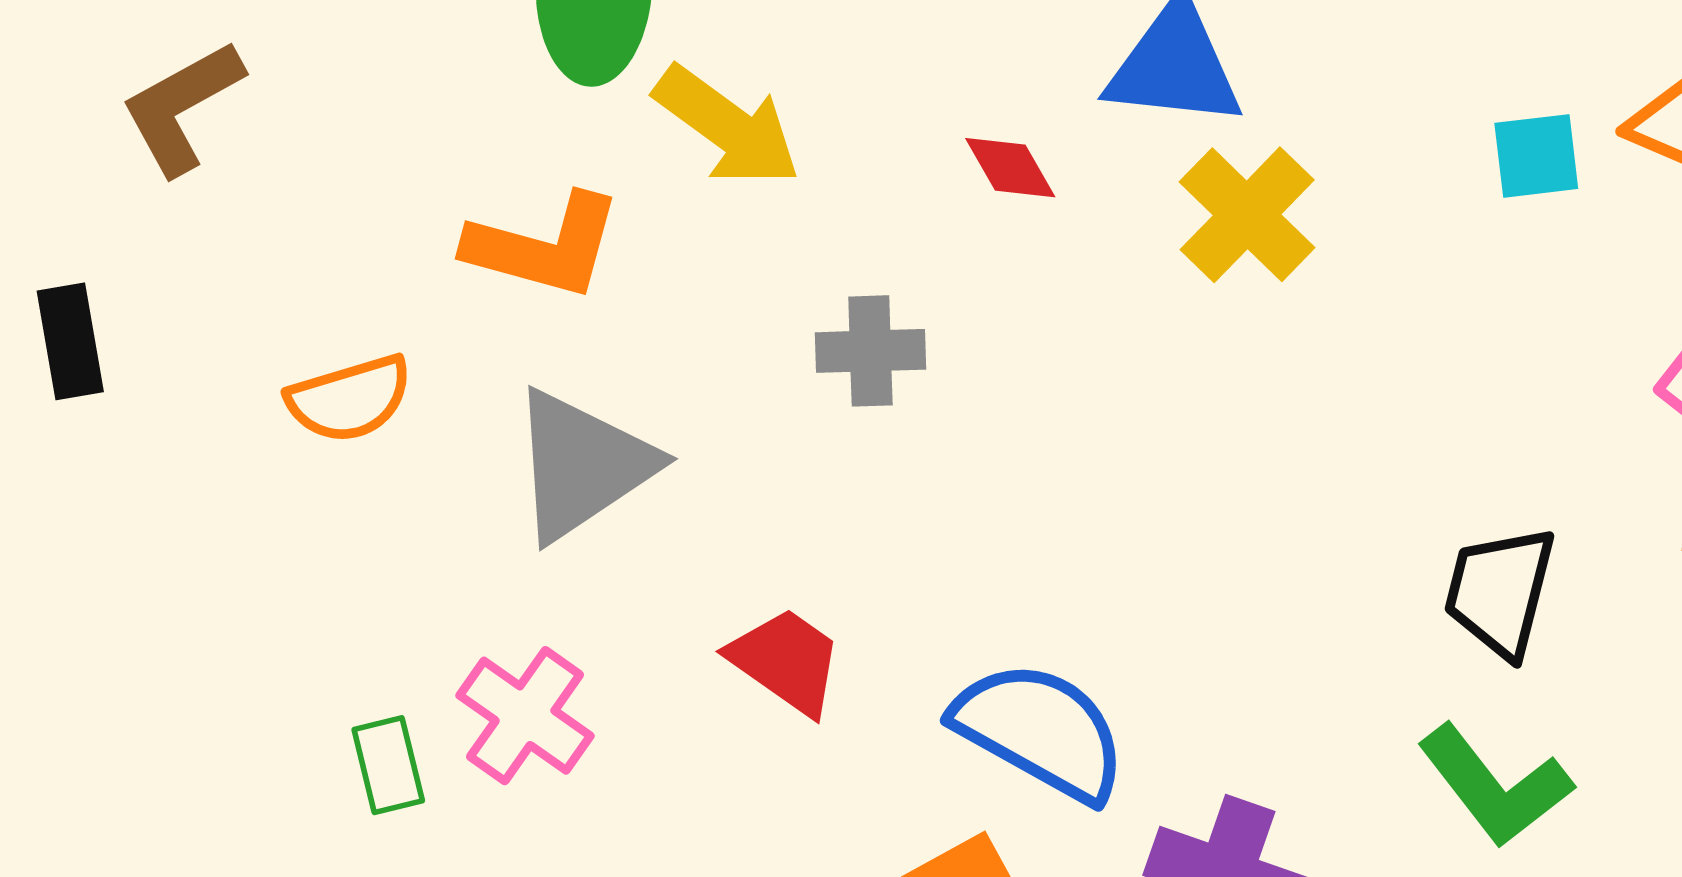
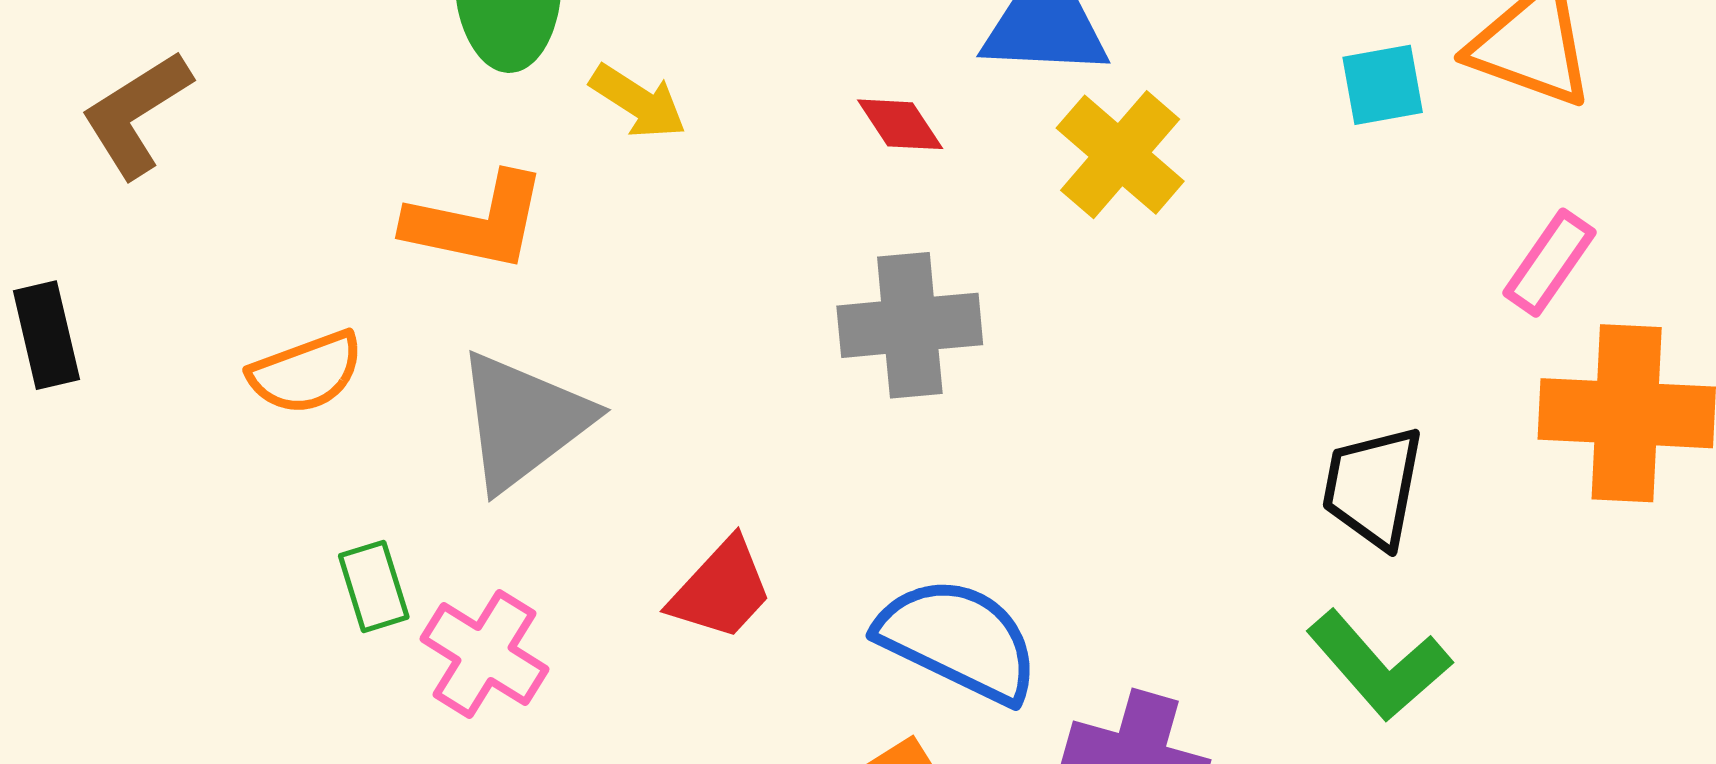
yellow arrow: (727, 126) -> (638, 102), size x0.7
gray cross: (870, 351) -> (910, 325), moved, size x1.4
red trapezoid: (786, 661) -> (721, 590), turned 101
green rectangle: (388, 765) -> (374, 586), moved

